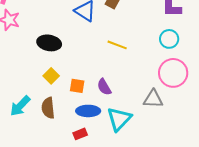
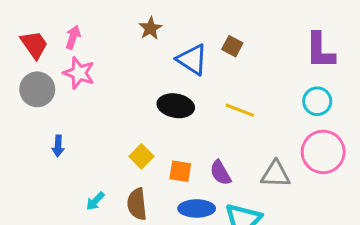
black ellipse: (49, 43) -> (176, 106), moved
gray triangle: (153, 99) -> (276, 174), moved
cyan arrow: (20, 106) -> (95, 201), size x0.6

